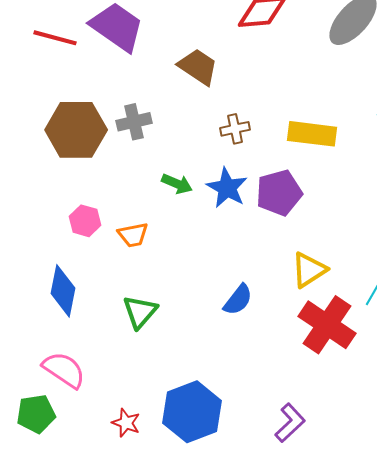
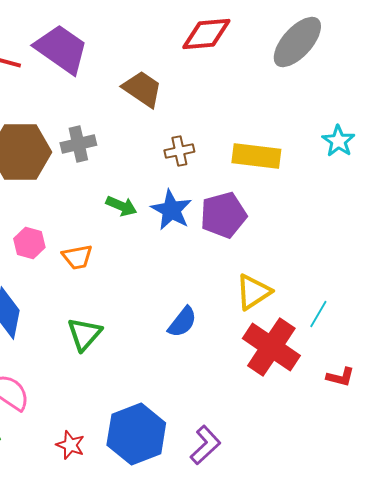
purple L-shape: (290, 423) -> (205, 445), moved

